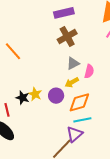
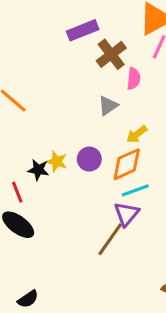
brown cross: (67, 36) -> (111, 54), moved
pink semicircle: (89, 71) -> (134, 79), moved
yellow arrow: (72, 82) -> (137, 134), moved

